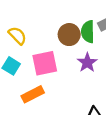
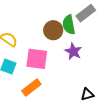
pink square: (45, 63) -> (37, 59), turned 30

